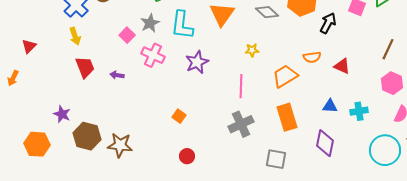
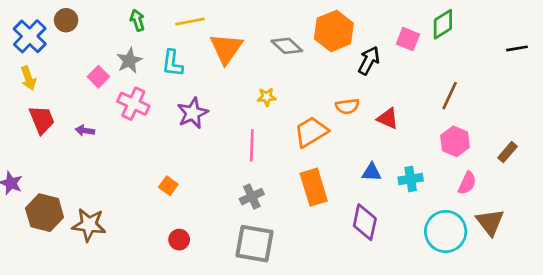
cyan L-shape: (182, 25) -> (172, 63), size x0.7
gray cross: (241, 124) -> (252, 197), size x0.7
gray square: (276, 159) -> (254, 244), moved, size x1.4

